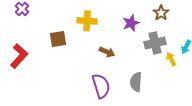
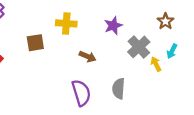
brown star: (161, 13) -> (165, 21), moved
gray cross: (155, 43) -> (139, 47), turned -30

